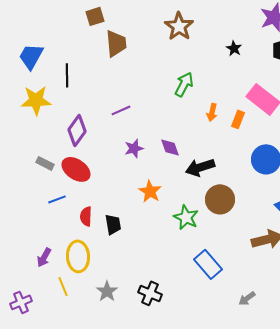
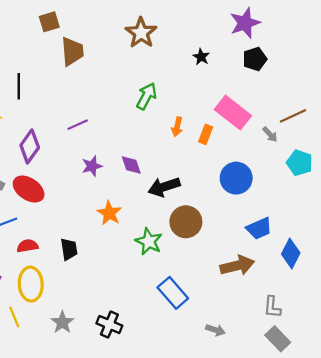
red semicircle: (86, 216) -> (27, 246), moved, turned 78
gray arrow: (247, 298) -> (215, 330), turned -126

